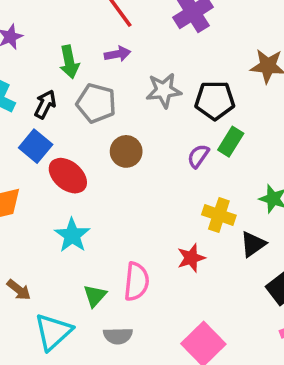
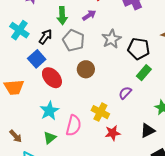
purple arrow: (117, 54) -> (89, 15), turned -32
gray star: (164, 90) -> (111, 39), turned -30
purple semicircle: (198, 156) -> (125, 93), moved
yellow cross: (219, 215) -> (100, 112), moved
pink semicircle: (136, 282) -> (74, 125), moved
green triangle: (95, 296) -> (50, 138), moved

